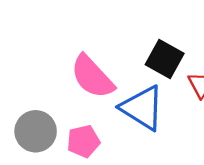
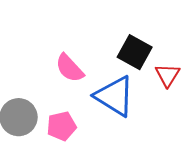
pink semicircle: (92, 77) -> (70, 68), size x0.7

